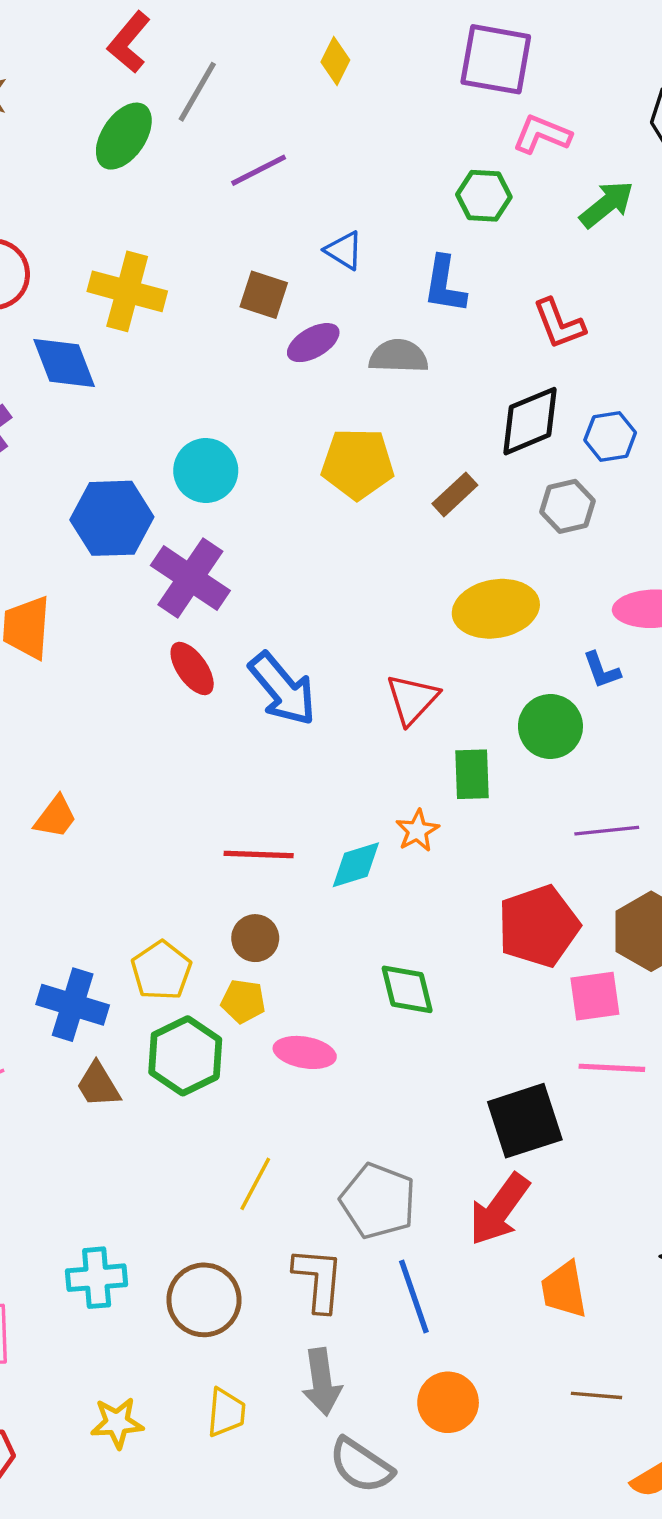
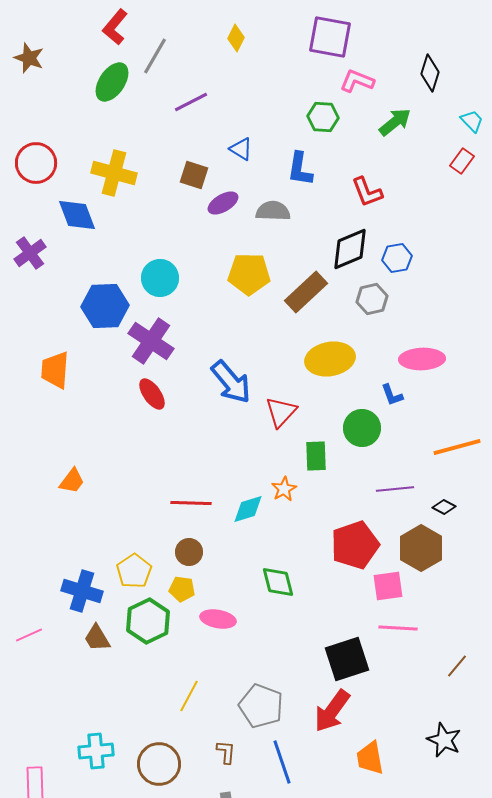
brown rectangle: (455, 494) -> (306, 292), size x1.6
blue arrow: (283, 689) -> (231, 382), moved
brown L-shape: (318, 1279) -> (226, 752), size x0.6

